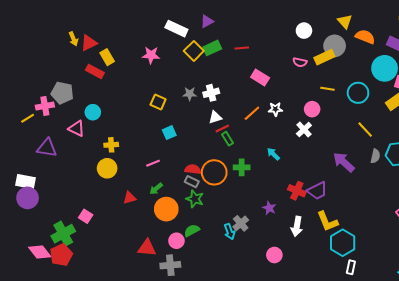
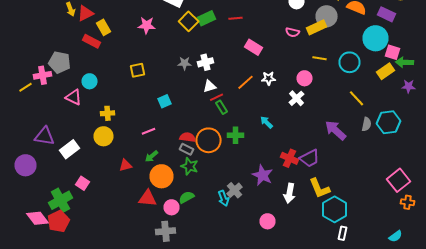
yellow square: (158, 102) -> (138, 70), moved, turned -35
purple triangle: (47, 148) -> (44, 136), moved
white rectangle: (25, 182) -> (70, 149), moved, turned -48
purple star: (269, 208) -> (262, 175), size x1.5
red triangle: (147, 248) -> (148, 198), moved

